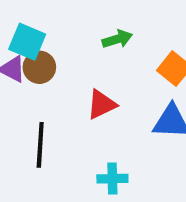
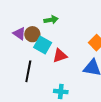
green arrow: (117, 39) -> (51, 20), moved
cyan square: (27, 42) -> (43, 45), moved

